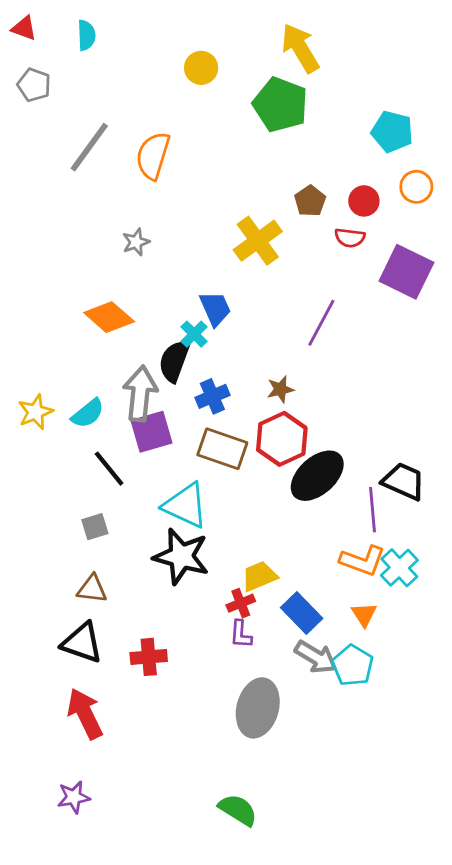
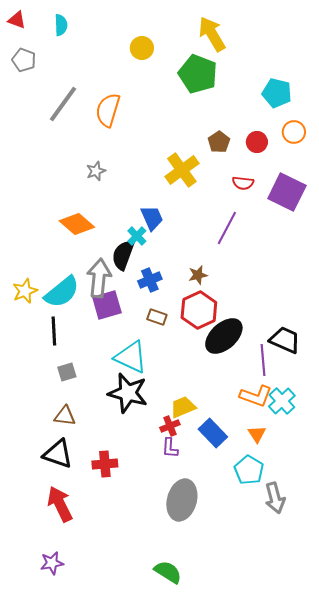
red semicircle: (350, 238) -> (243, 183), moved
cyan semicircle: (88, 413) -> (62, 292), size x1.5
brown rectangle: (222, 449) -> (157, 317), size x0.6
black line: (109, 469) -> (54, 331), moved, turned 36
gray arrow: (316, 657) -> (275, 498), moved, turned 44

